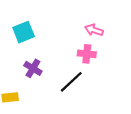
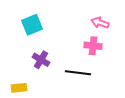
black line: (71, 82) -> (78, 73), turned 50

